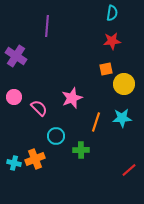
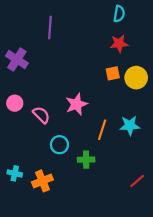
yellow circle: (124, 84) -> (136, 78), moved
orange cross: (35, 159) -> (42, 181), moved

